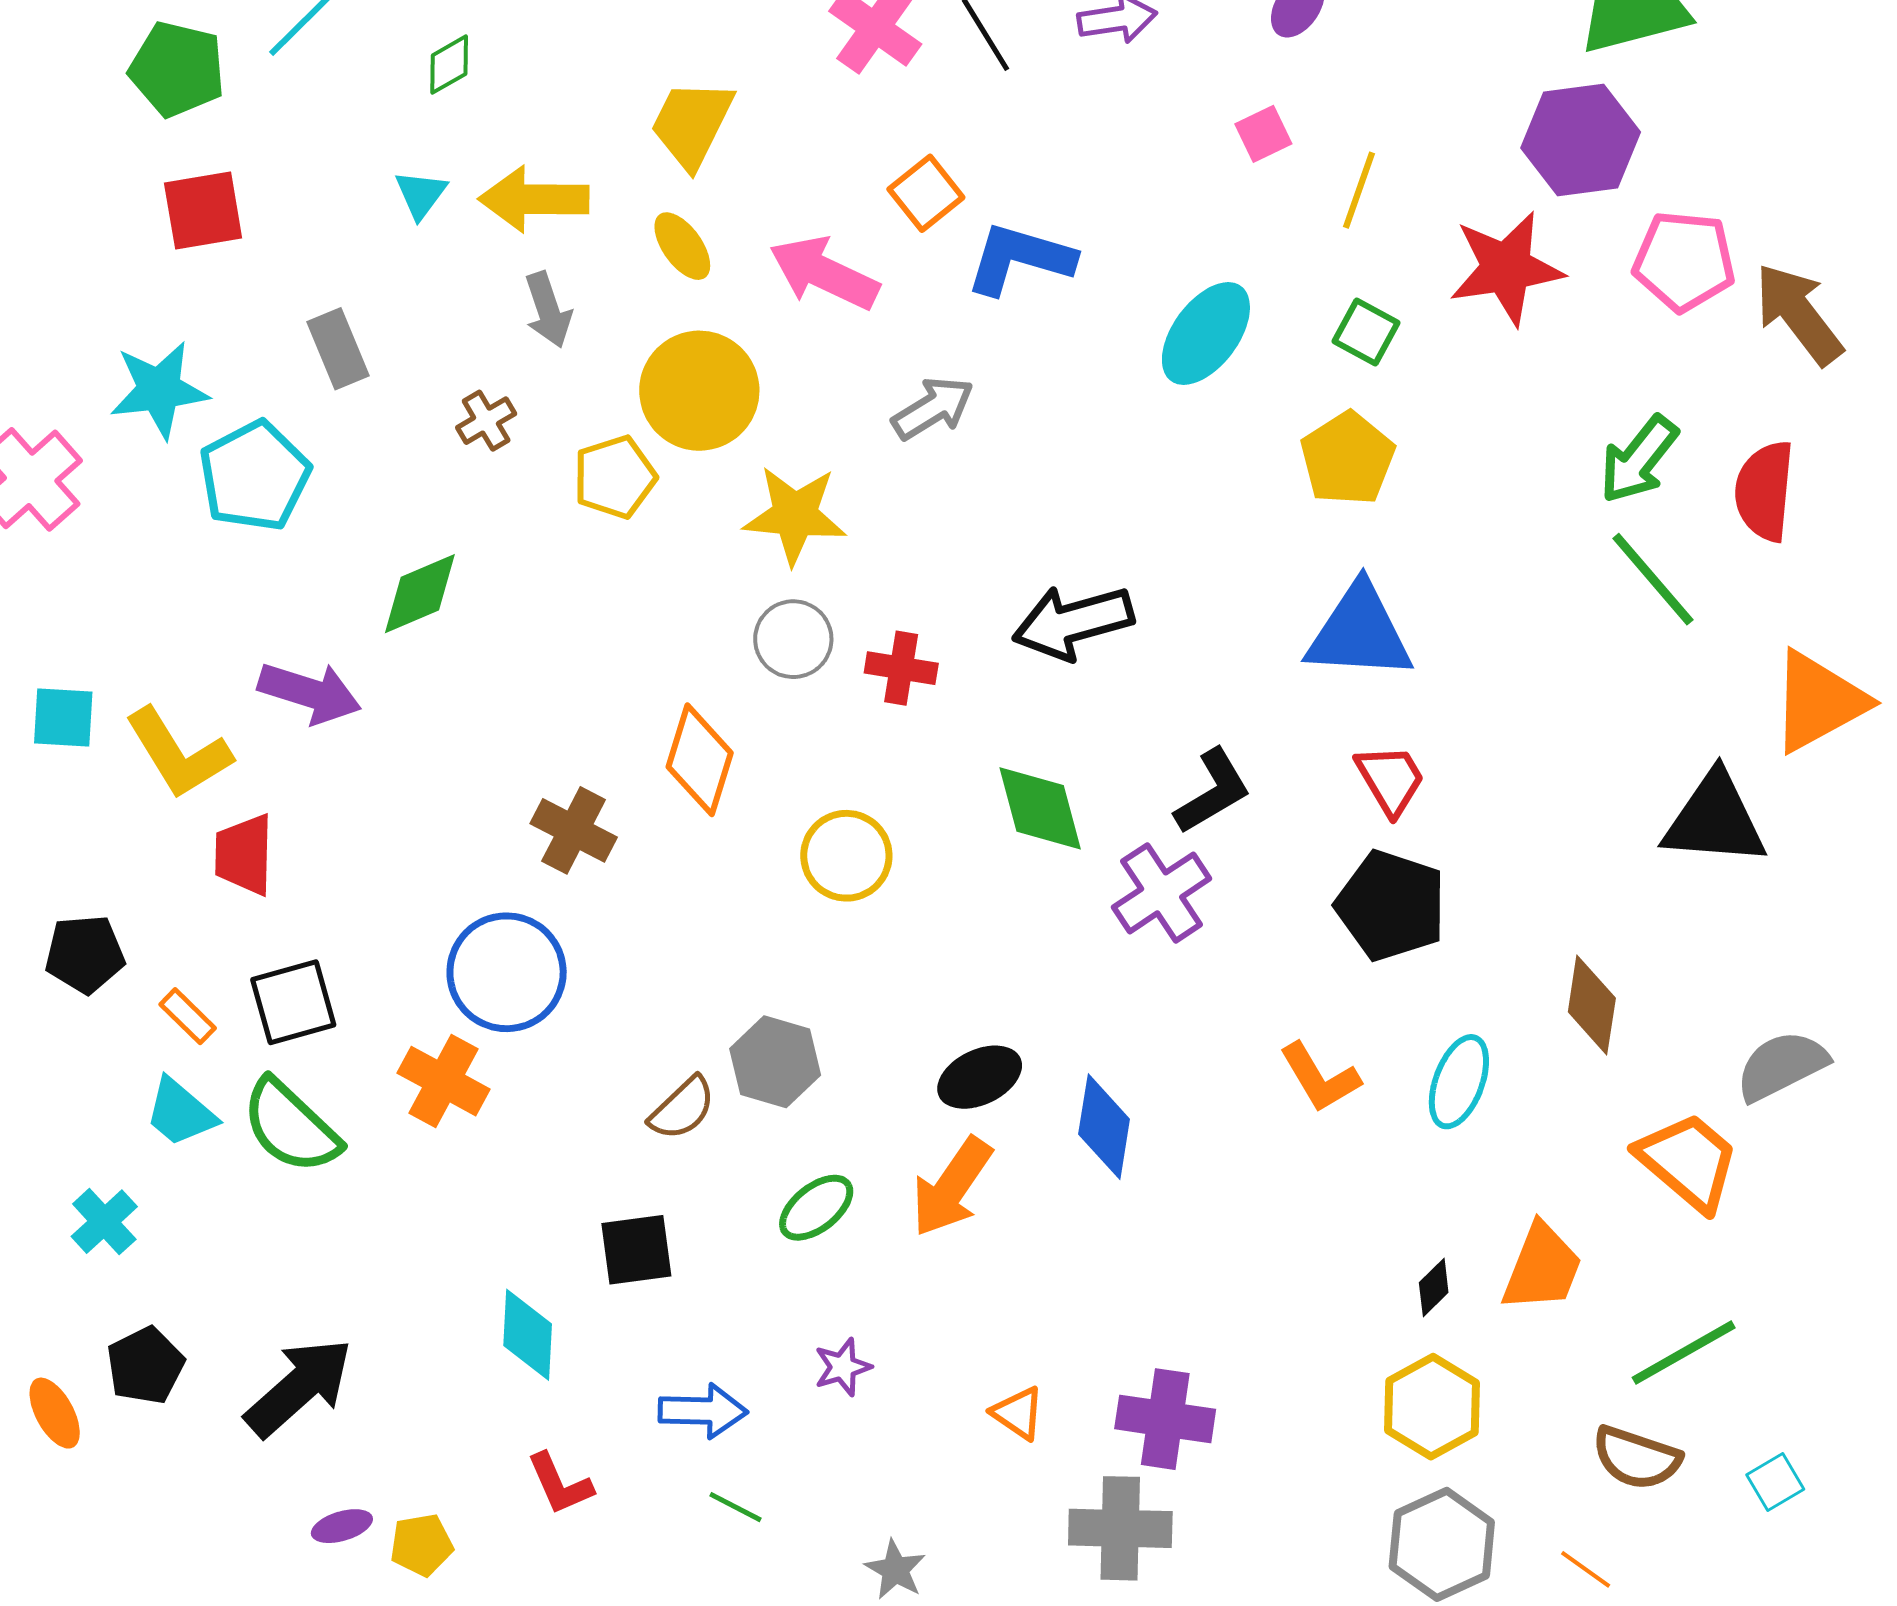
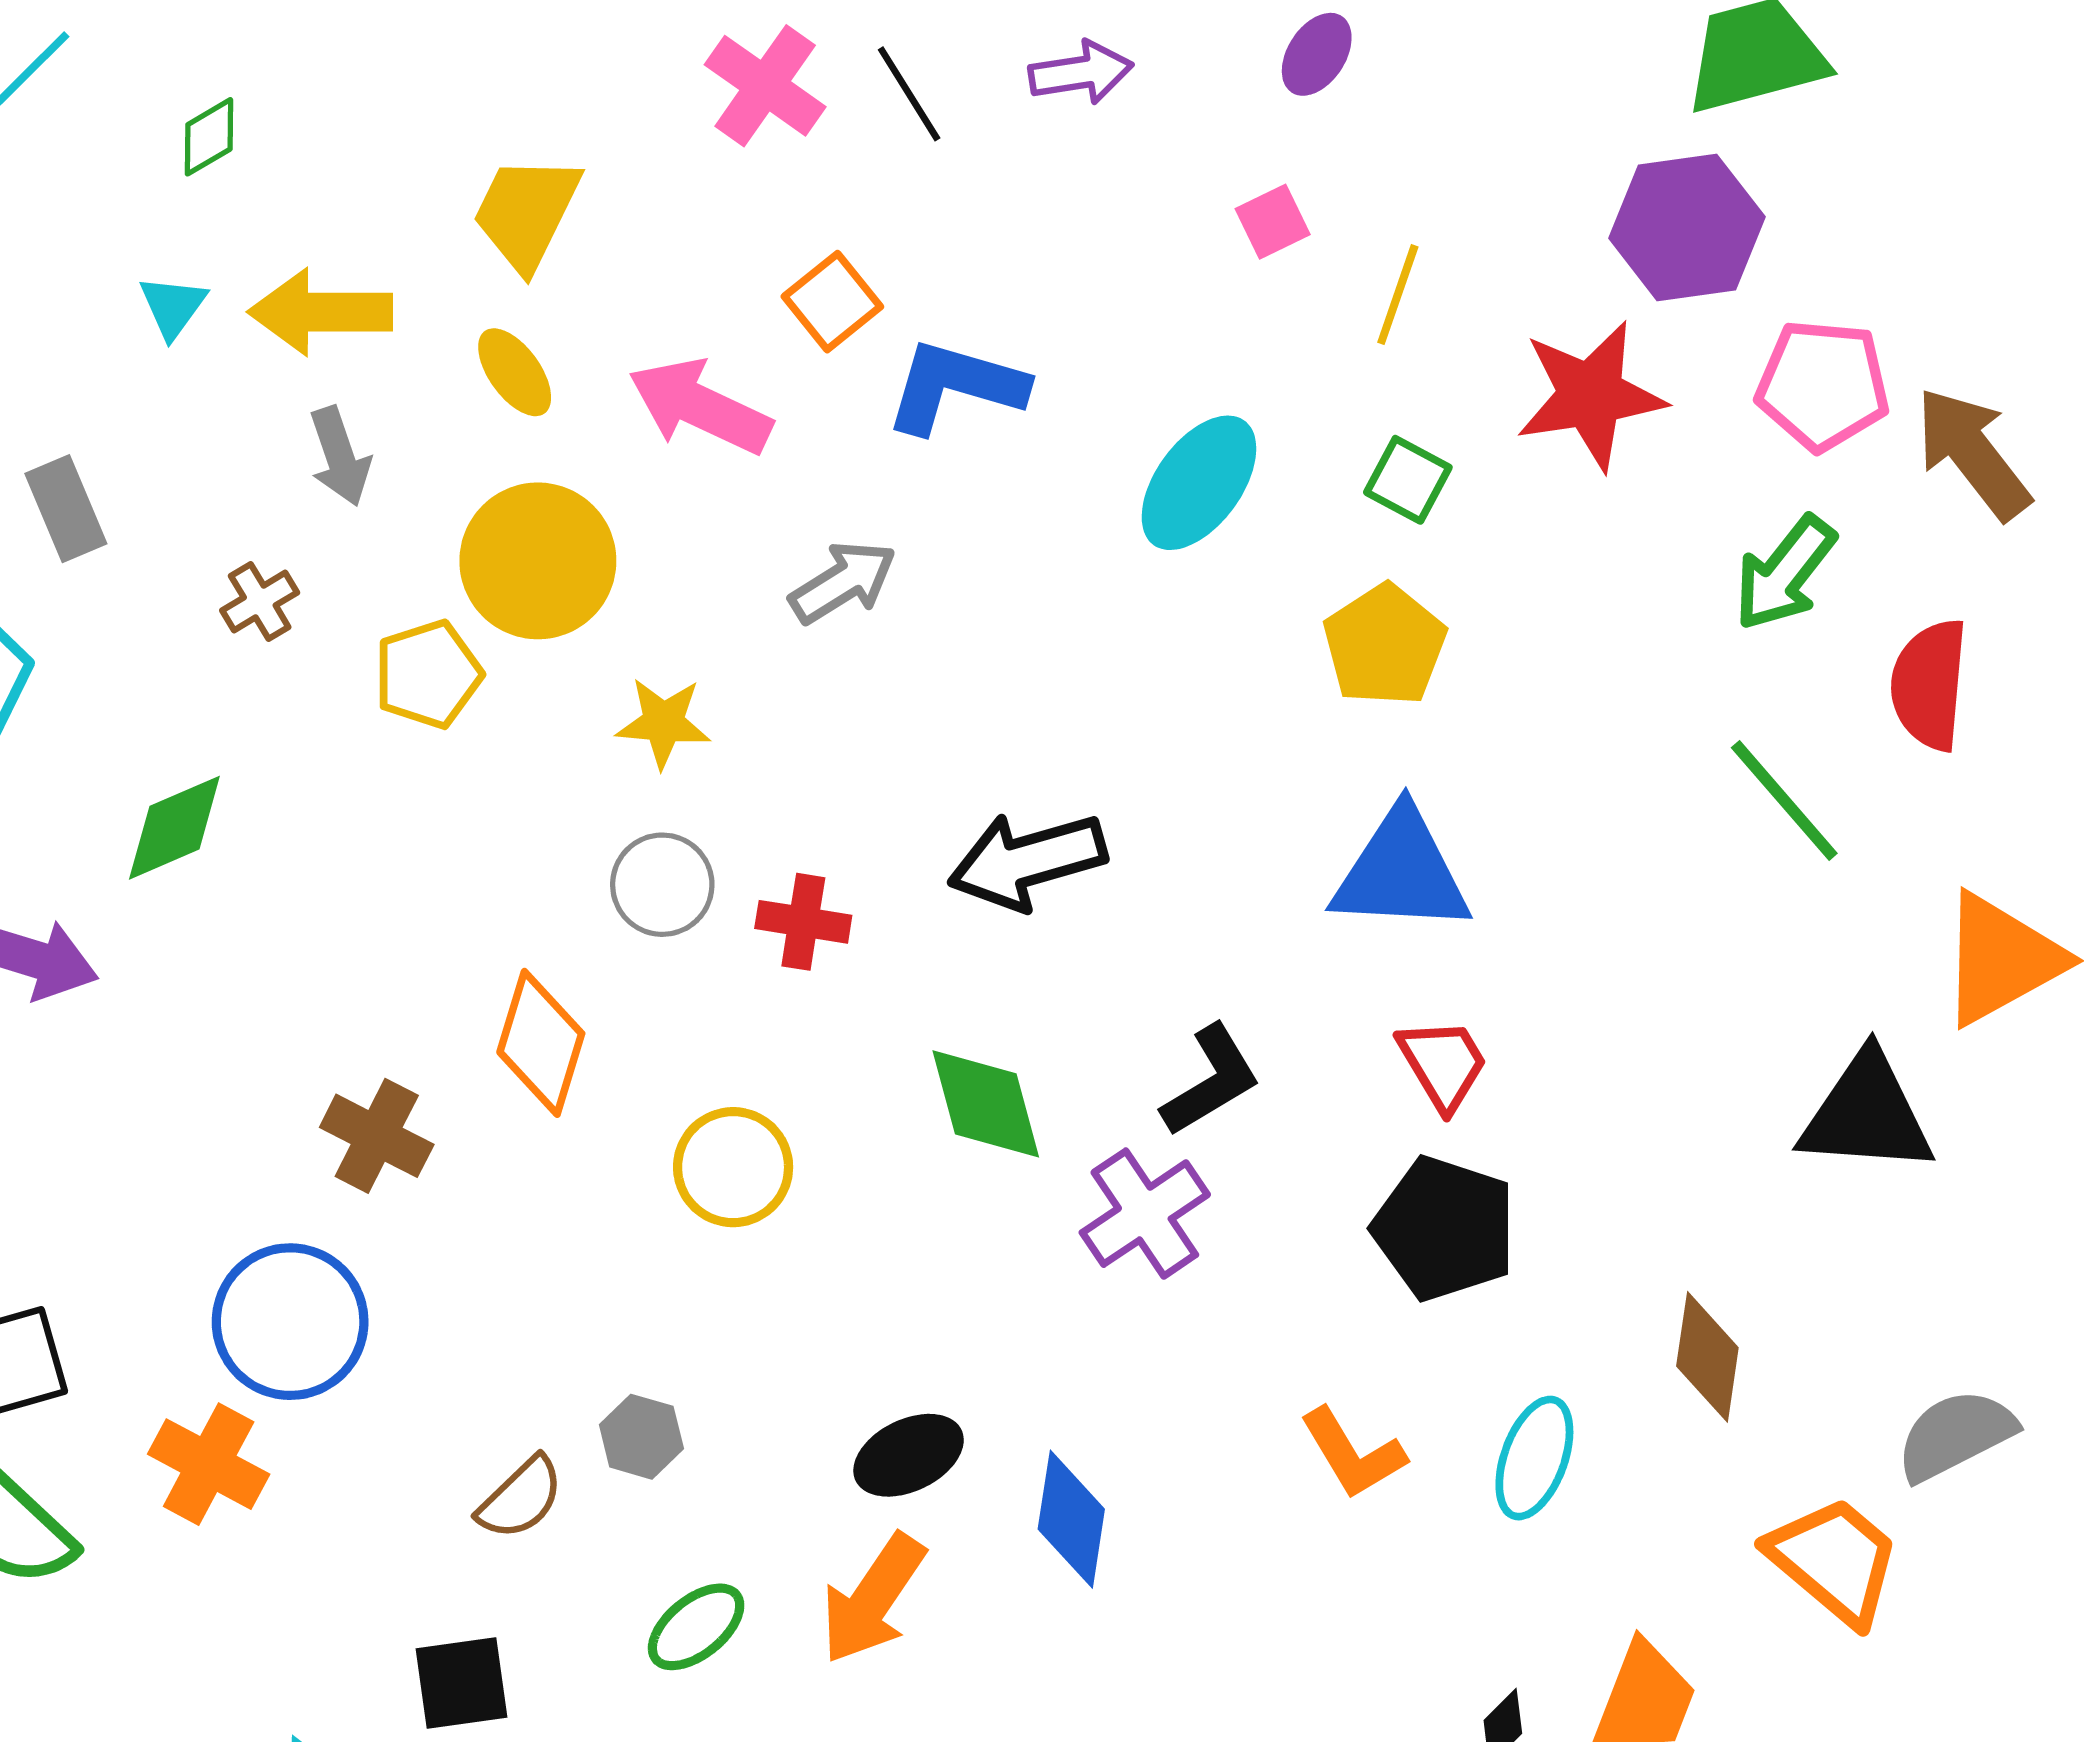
green arrow: (1639, 459) -> (1785, 573), moved
yellow star: (795, 515) -> (663, 723), size x0.7
gray hexagon: (775, 1062) -> (641, 1437), size x0.7

